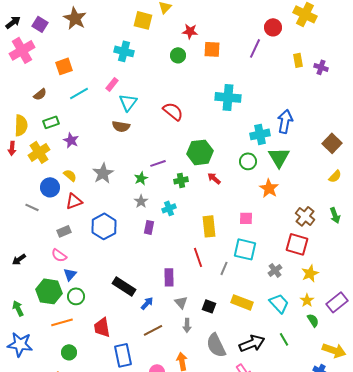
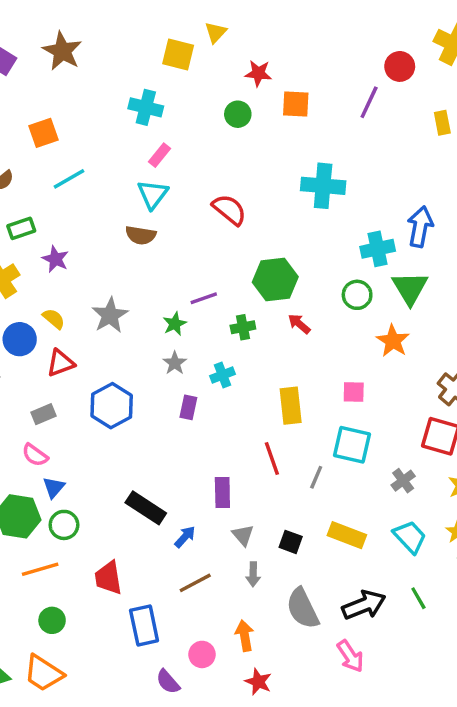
pink rectangle: (112, 84) -> (159, 155), moved

